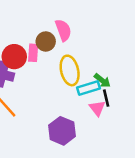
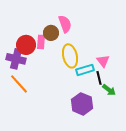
green arrow: (102, 80) -> (109, 90), moved
pink triangle: (97, 108) -> (103, 61), moved
purple hexagon: (62, 131) -> (82, 104), moved

